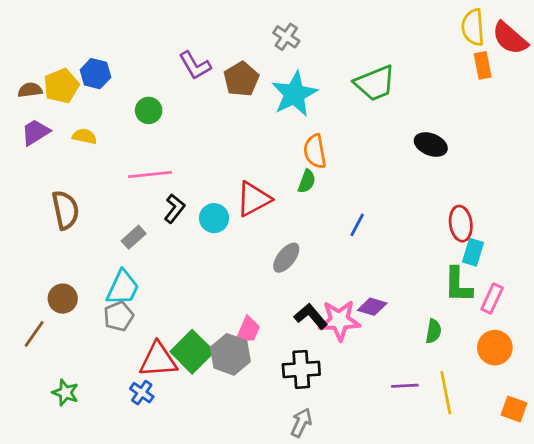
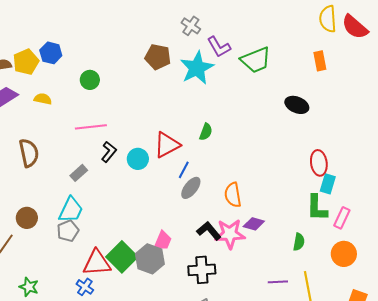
purple L-shape: (195, 65) -> (219, 47), moved
orange rectangle: (483, 65) -> (320, 61), moved
brown pentagon: (241, 79) -> (158, 57), turned -30
orange semicircle: (315, 151) -> (233, 195), moved
blue line: (357, 225) -> (184, 170), moved

